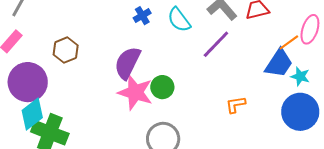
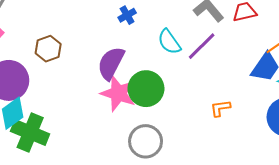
cyan semicircle: (179, 20) -> (169, 42), moved
green circle: (162, 87) -> (146, 89), size x1.5

